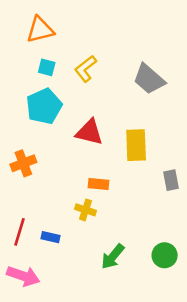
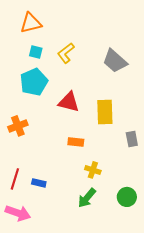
yellow cross: (86, 210) -> (93, 170), moved

